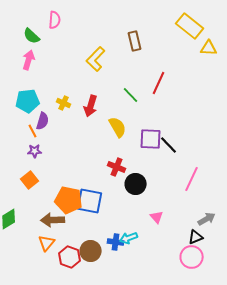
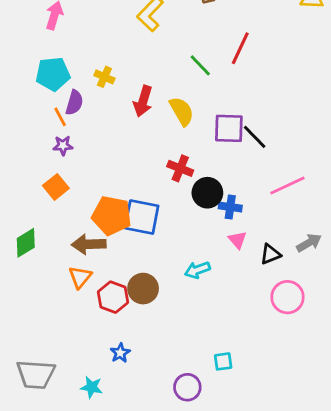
red arrow: (91, 106) -> (143, 101), moved
pink line: (192, 179) -> (287, 186), turned 40
black triangle: (196, 237) -> (270, 254), moved
blue cross: (116, 242) -> (230, 207), moved

